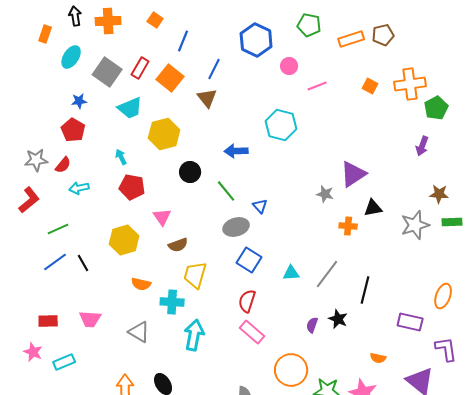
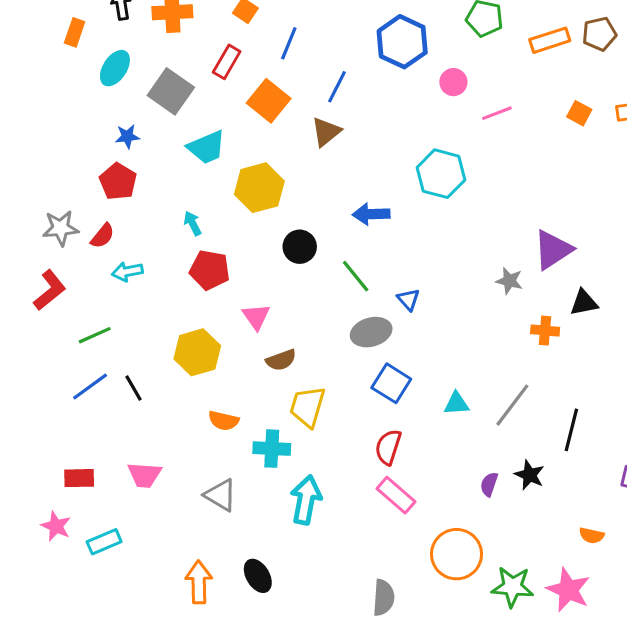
red rectangle: (140, 68) -> (227, 62), moved
brown triangle: (207, 98) -> (326, 132), turned 30

